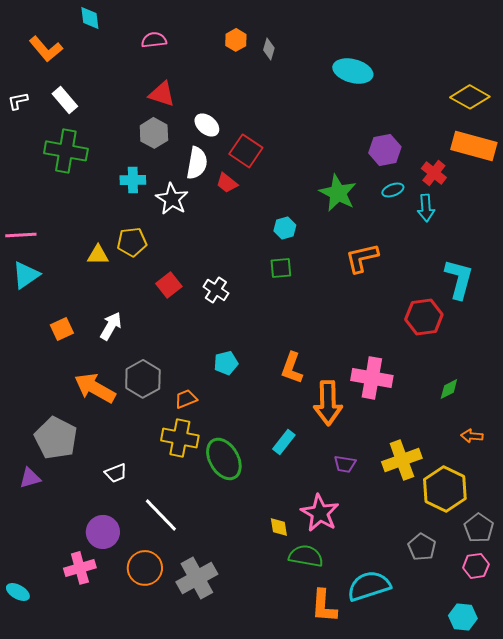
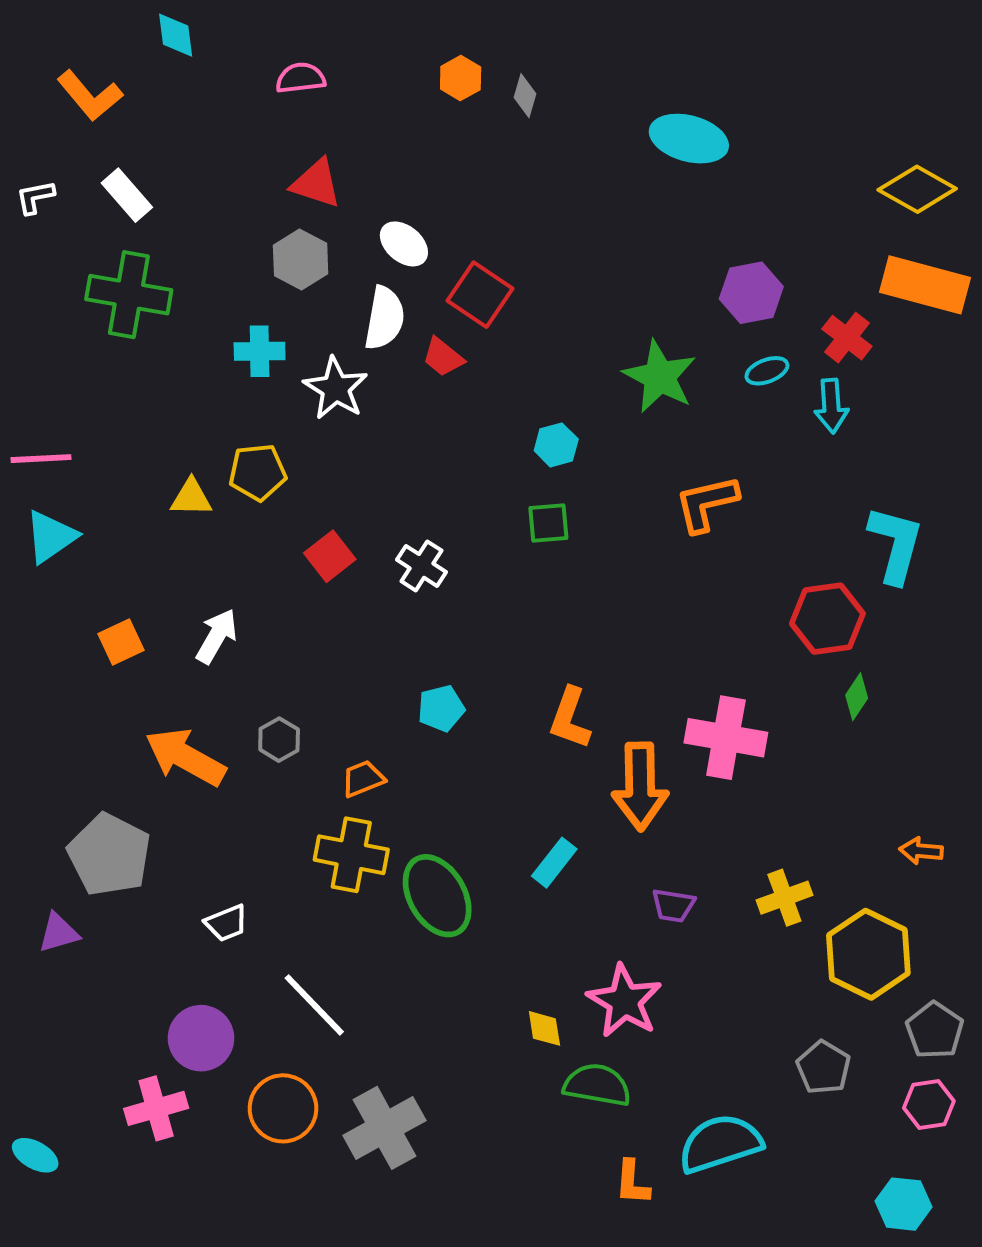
gray hexagon: (143, 379) -> (279, 740), size x0.6
green diamond: (449, 389) -> (857, 697), moved, turned -30
yellow cross: (402, 460) -> (784, 898), size x0.7
orange L-shape: (324, 606) -> (632, 1183), size x0.7

